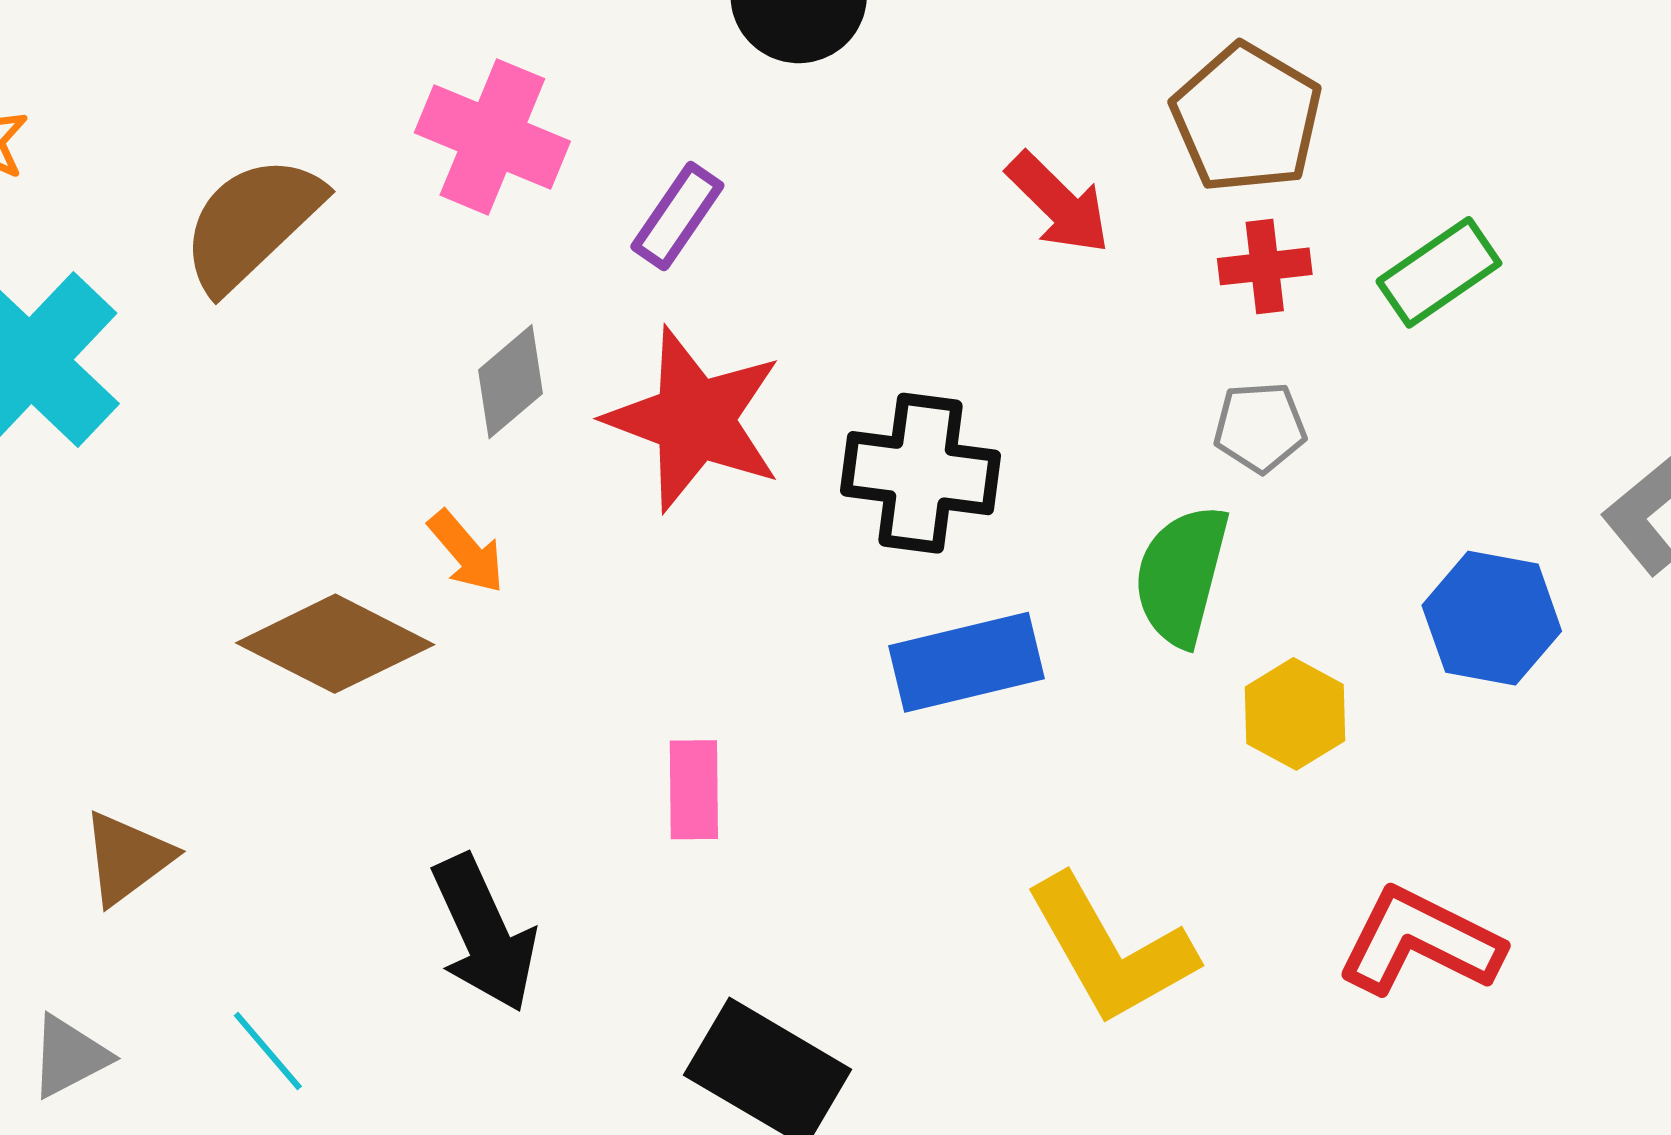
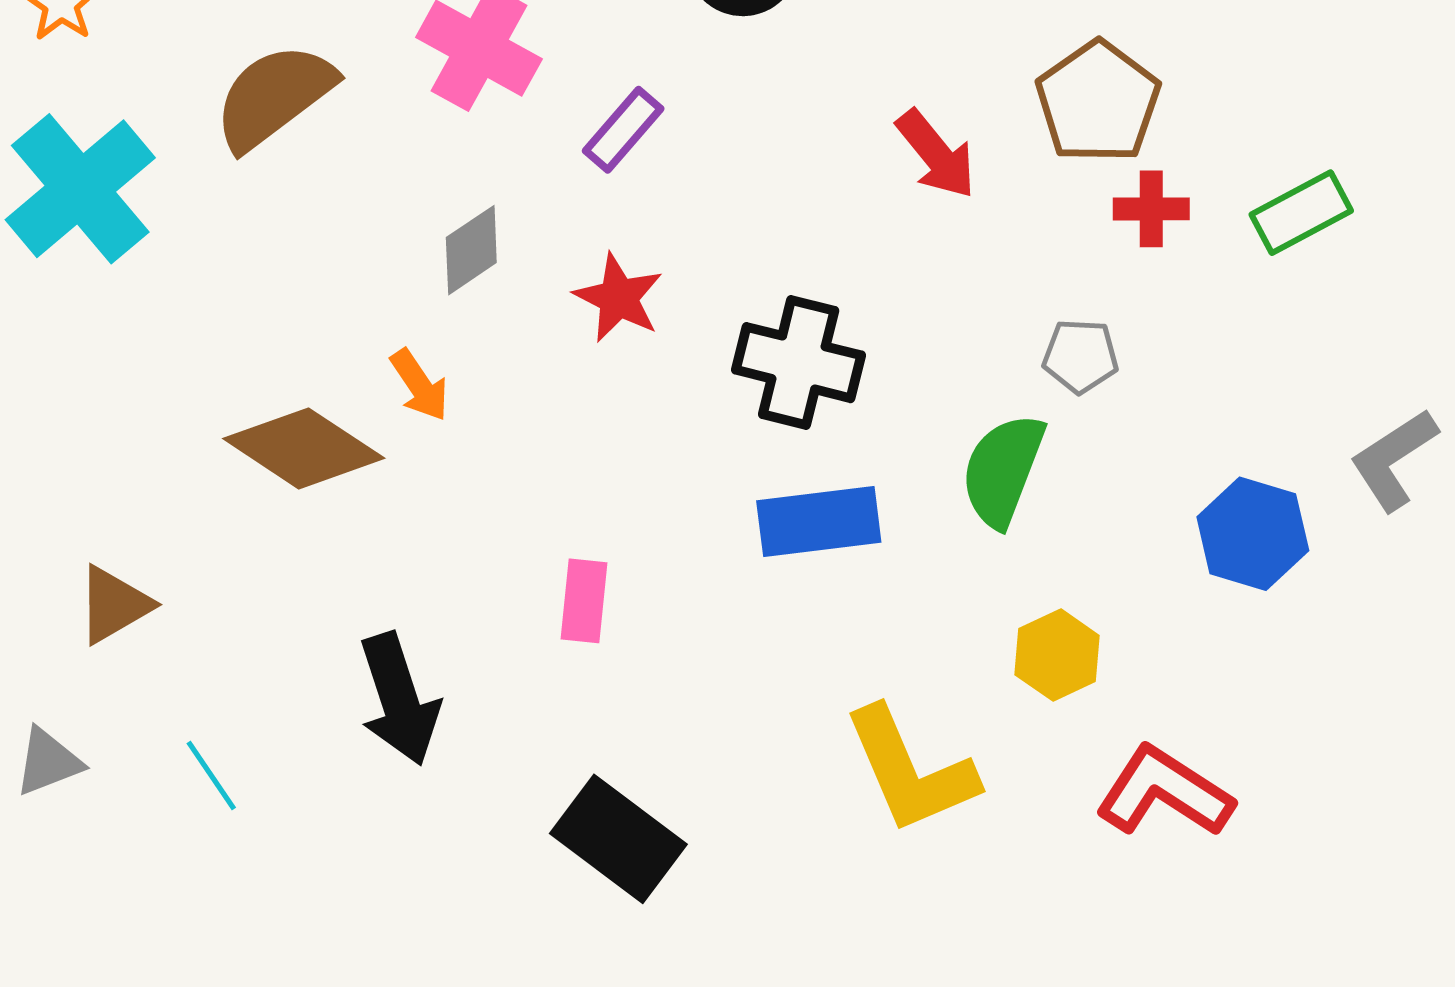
red cross: (1265, 266) -> (1151, 209), moved
green rectangle: (1439, 272) -> (1301, 213), moved
red star: (694, 419) -> (618, 298), size x0.6
yellow hexagon: (1295, 714) -> (1057, 655), moved

